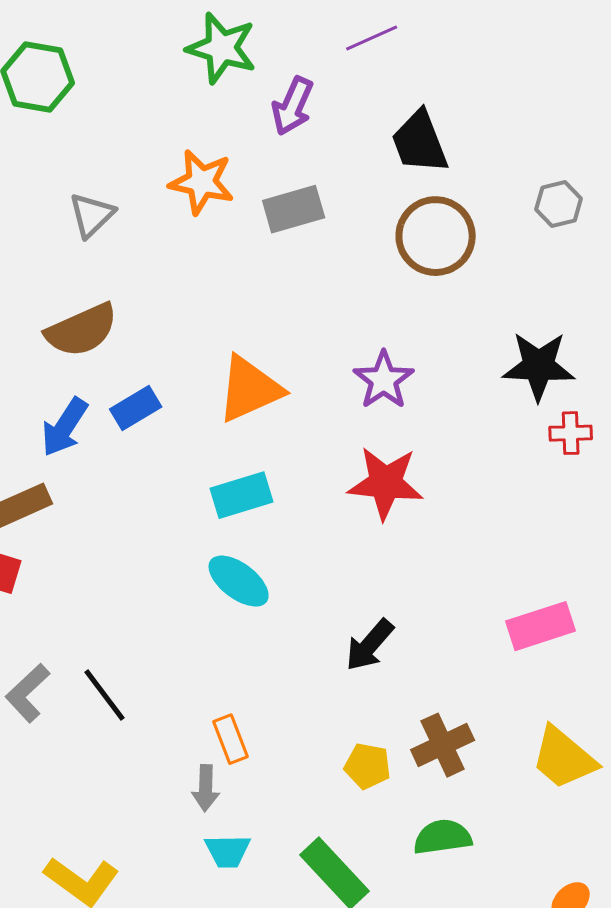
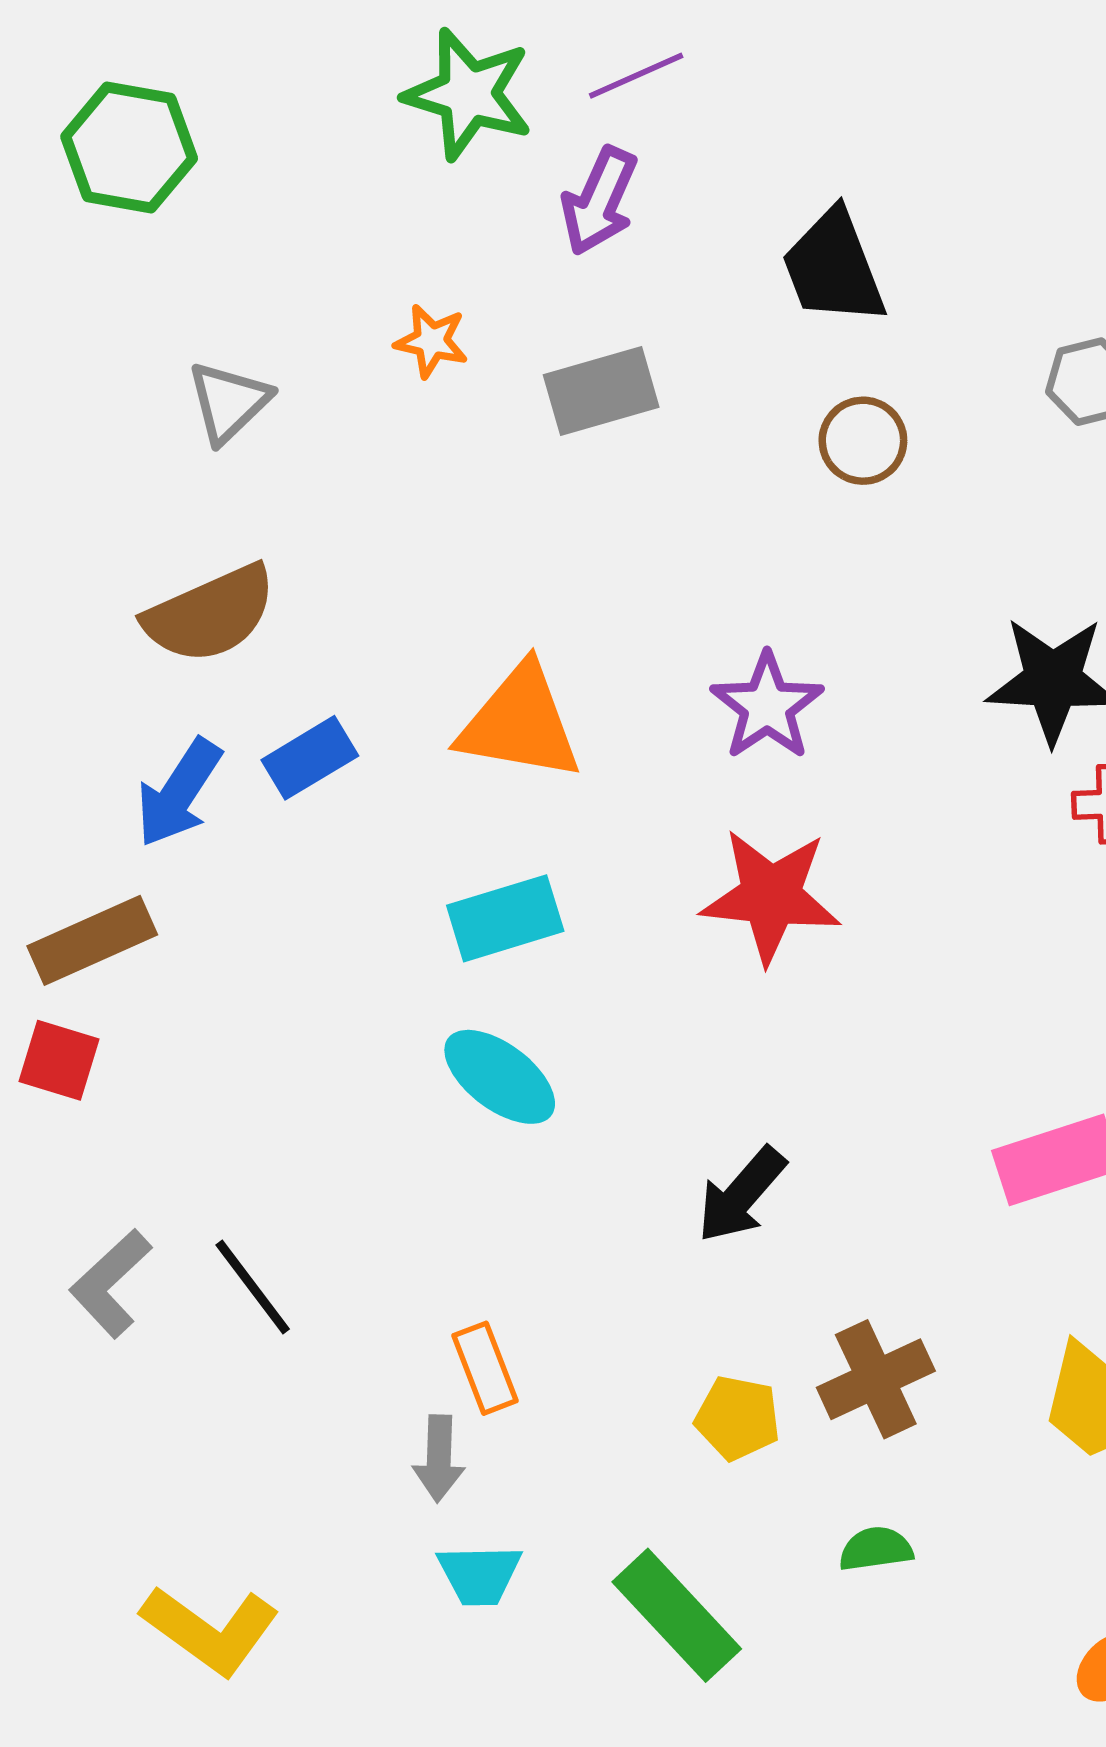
purple line: (372, 38) -> (636, 76), moved
orange star: (202, 182) -> (431, 341), size x0.6
brown circle: (436, 236) -> (863, 441), size x0.6
orange triangle: (250, 389) -> (520, 723), turned 34
green semicircle: (443, 837) -> (876, 1549), size x0.7

